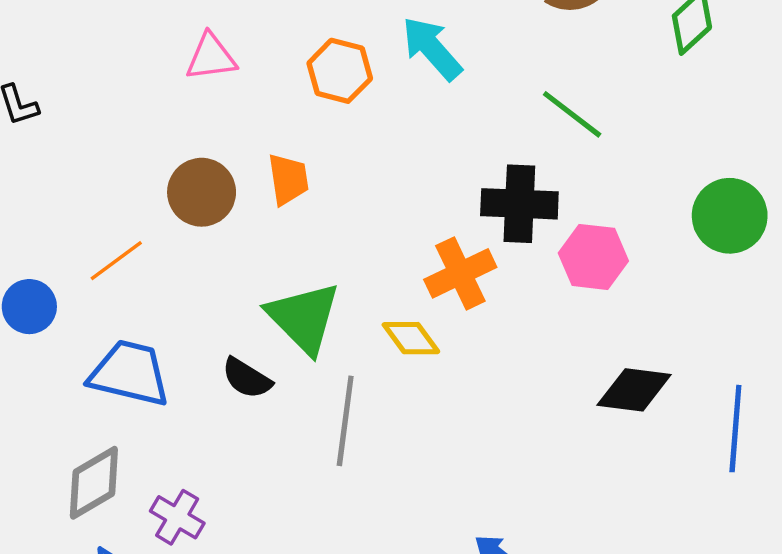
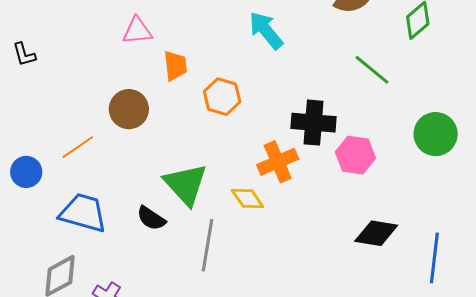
orange hexagon: (340, 71) -> (222, 97), moved
green line: (572, 114) -> (372, 70), moved
orange trapezoid: (288, 179) -> (175, 66), moved

